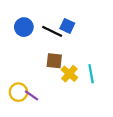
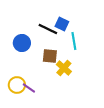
blue circle: (24, 27) -> (22, 43), moved
cyan line: (91, 74) -> (74, 41), moved

